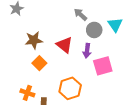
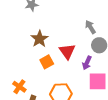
brown star: (34, 40) -> (39, 39), turned 30
orange square: (39, 63) -> (47, 62), moved

